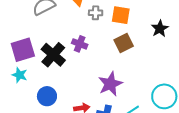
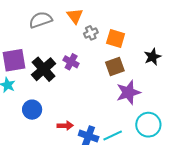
gray cross: (96, 13) -> (91, 33), turned -32
purple star: (110, 84) -> (128, 92), moved

